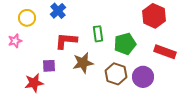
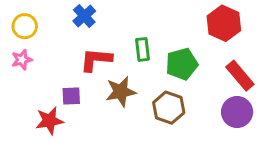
yellow circle: (27, 18) -> (25, 26), moved
red rectangle: (165, 52) -> (240, 76), turned 30
purple circle: (143, 77) -> (237, 112), moved

